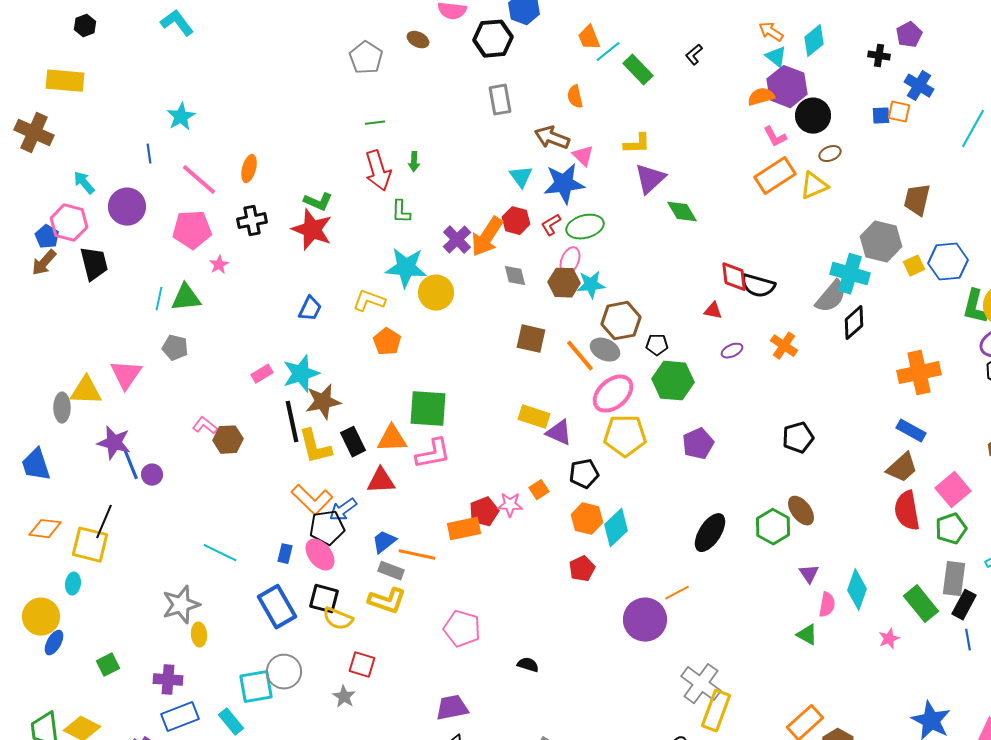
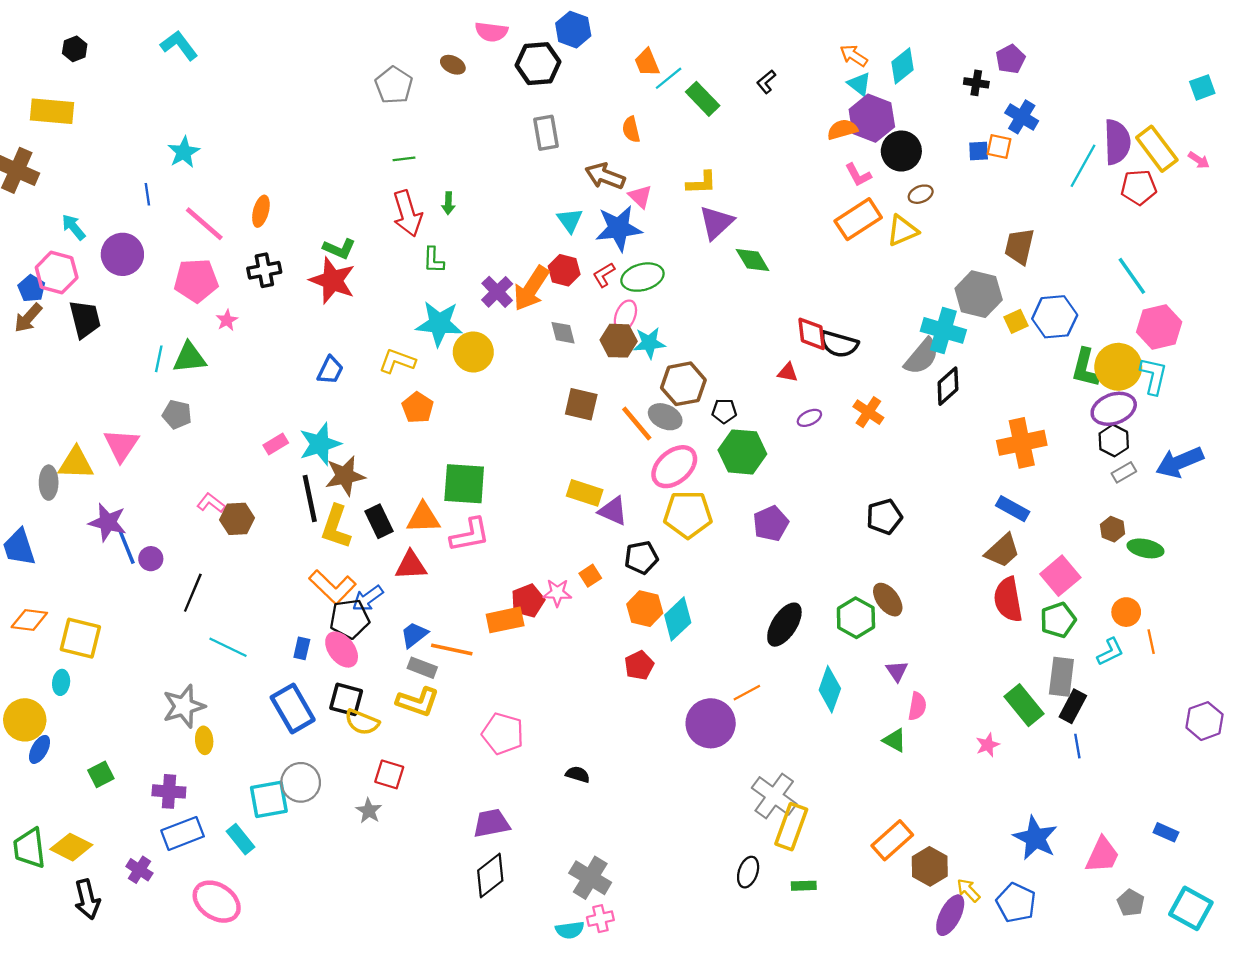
yellow L-shape: (315, 447) -> (336, 527), turned 33
black line: (104, 522) -> (193, 593), moved
cyan diamond: (857, 590) -> (830, 689), moved

